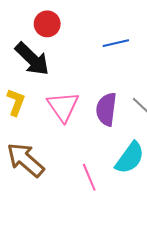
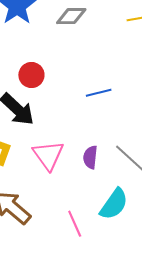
purple semicircle: (106, 109) -> (90, 157), size x0.7

